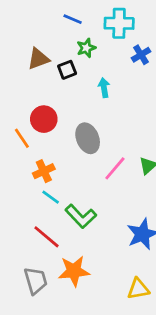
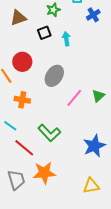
black square: (67, 70) -> (44, 33), moved
gray ellipse: (88, 138) -> (54, 76), turned 55
orange cross: (44, 171) -> (22, 100), turned 35
cyan line: (51, 197) -> (10, 126), moved

